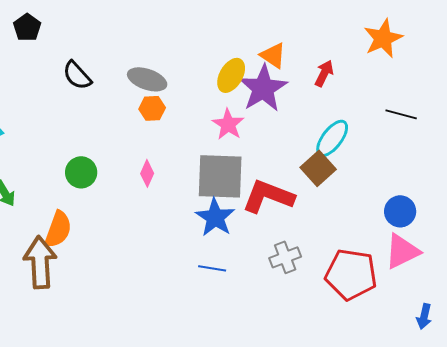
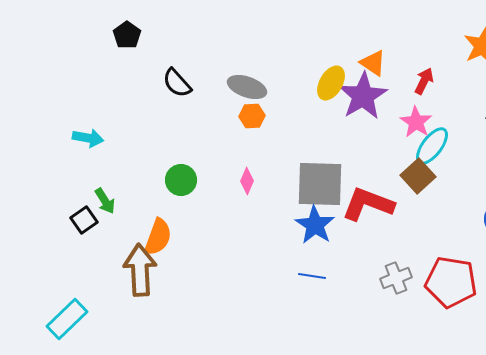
pink star: (228, 124) -> (416, 122), moved
gray cross: (285, 257) -> (396, 278), moved

